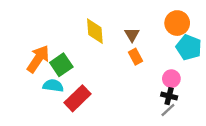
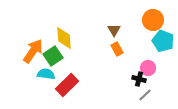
yellow diamond: (95, 31) -> (64, 38), moved
black cross: (169, 96) -> (139, 79), moved

